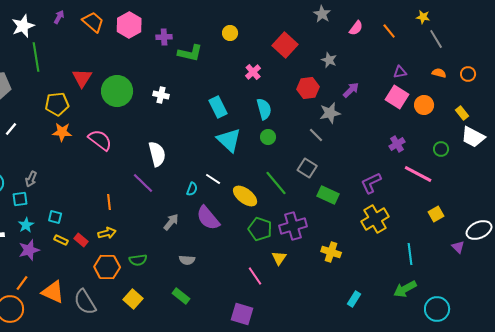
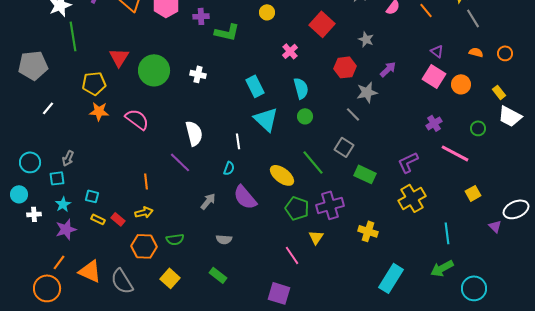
purple triangle: (400, 72) -> (437, 51), turned 48
white line: (213, 179) -> (238, 141), moved, turned 49
cyan rectangle: (354, 299) -> (391, 278), size x1.8

